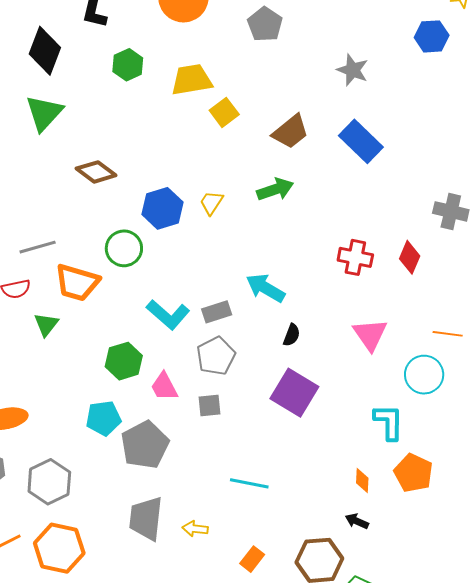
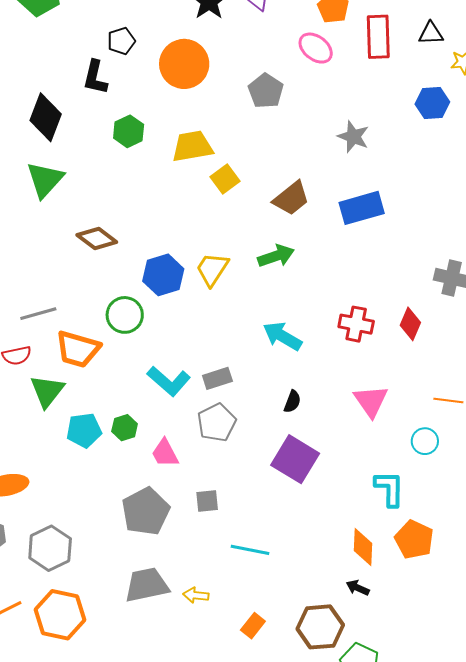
blue rectangle: (361, 141) -> (362, 208), turned -60
yellow trapezoid: (211, 203) -> (212, 269), size x1.4
cyan arrow: (266, 288) -> (282, 336), moved
green triangle: (46, 324) -> (47, 391), size x1.4
green hexagon: (124, 361) -> (125, 428), size x0.7
cyan circle: (424, 375) -> (425, 441), size x0.7
gray square: (209, 406) -> (207, 501), moved
cyan pentagon: (103, 418) -> (84, 430), moved
orange diamond: (362, 481) -> (363, 547), size x1.5
gray trapezoid: (146, 518) -> (147, 585), turned 72

